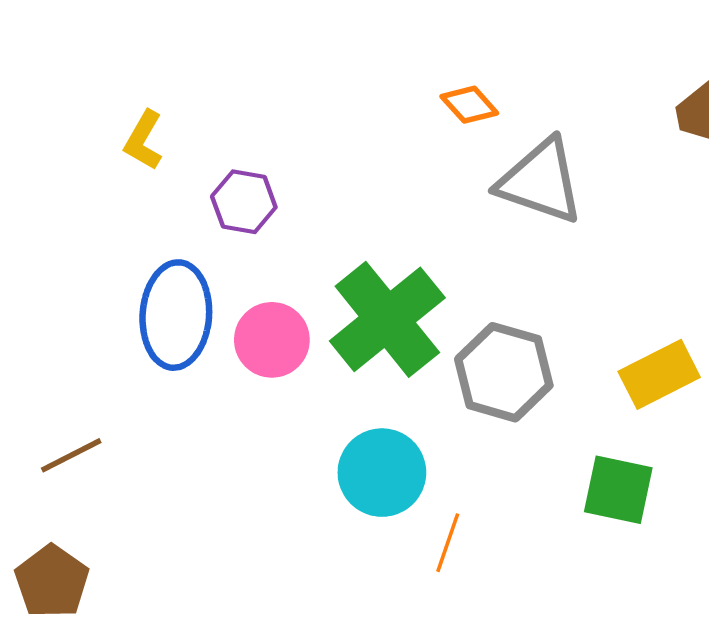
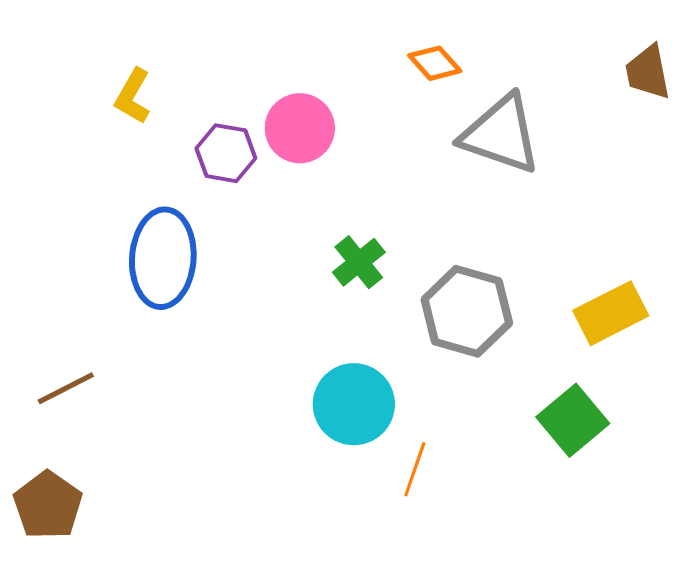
green cross: (387, 319) -> (359, 262), size x0.5
pink circle: (272, 340) -> (300, 128), moved
green square: (618, 490) -> (573, 420), turned 38

